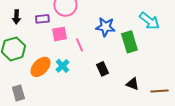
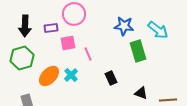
black arrow: (16, 17) -> (25, 26), size x1.5
blue star: (105, 27) -> (124, 26), moved

